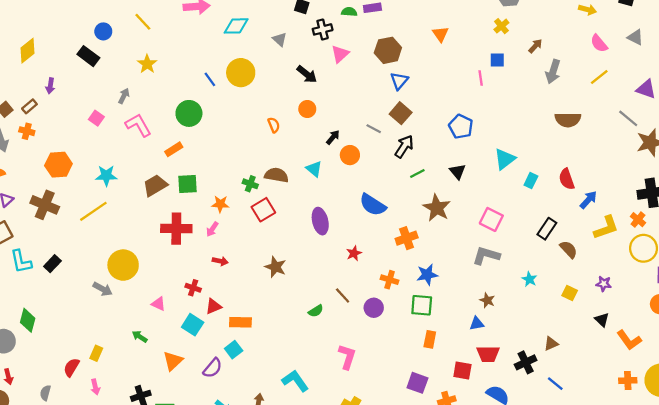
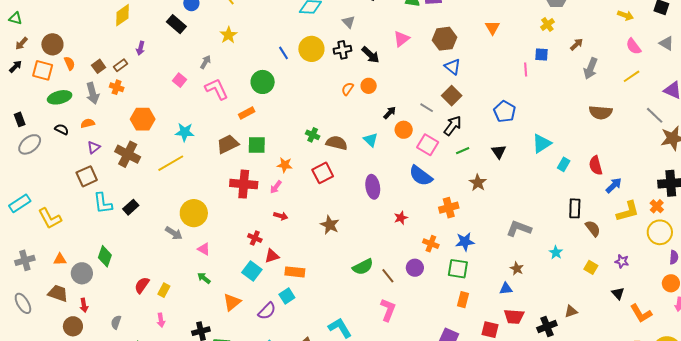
black cross: (323, 29) -> (342, 50), moved
blue triangle: (399, 81) -> (453, 67), turned -36
orange semicircle: (274, 125) -> (348, 89), moved, turned -128
green cross: (250, 184) -> (313, 135), moved
brown star: (437, 208) -> (478, 183), size x0.7
pink square: (491, 219) -> (428, 145), moved
black rectangle: (547, 229) -> (575, 208), turned -36
brown line: (343, 296) -> (388, 276), moved
pink triangle: (158, 304) -> (204, 249), moved
green semicircle: (316, 311) -> (363, 267), size x1.5
red semicircle: (71, 367) -> (142, 285), moved

